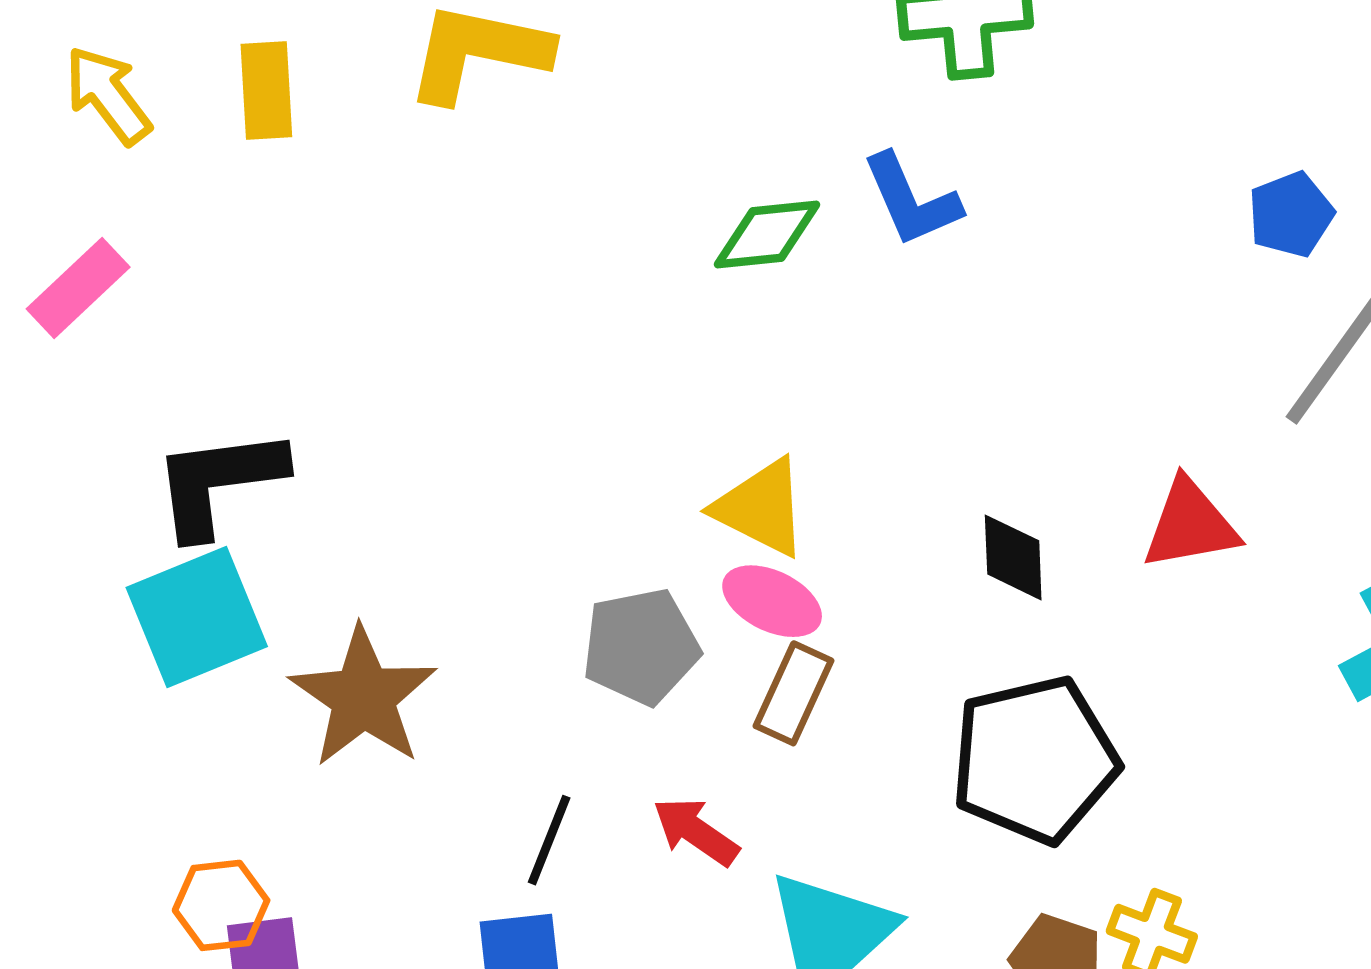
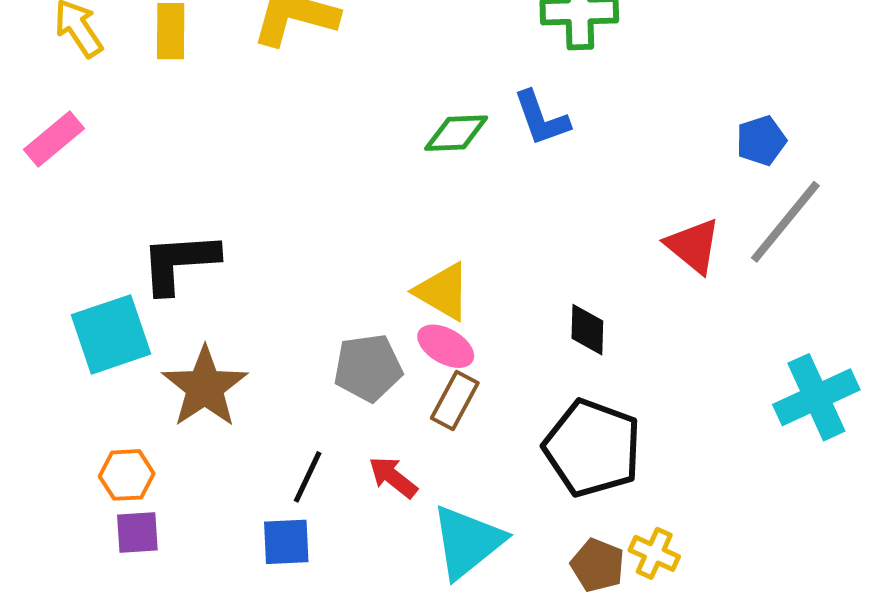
black L-shape: (219, 482) -> (179, 262), moved
red triangle: (1190, 525) -> (693, 246), moved, turned 46
black pentagon: (1035, 760) -> (592, 448), turned 30
orange hexagon: (221, 905) -> (127, 475), moved

